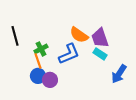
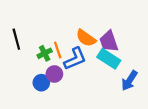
cyan rectangle: (100, 54) -> (109, 59), size x1.5
orange line: (38, 61) -> (58, 50), moved
purple circle: (50, 80) -> (54, 74), moved

